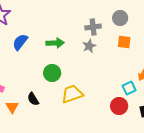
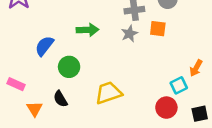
blue semicircle: (20, 42) -> (44, 46), moved
orange square: (124, 42) -> (158, 29), moved
green circle: (52, 73) -> (69, 67), moved

